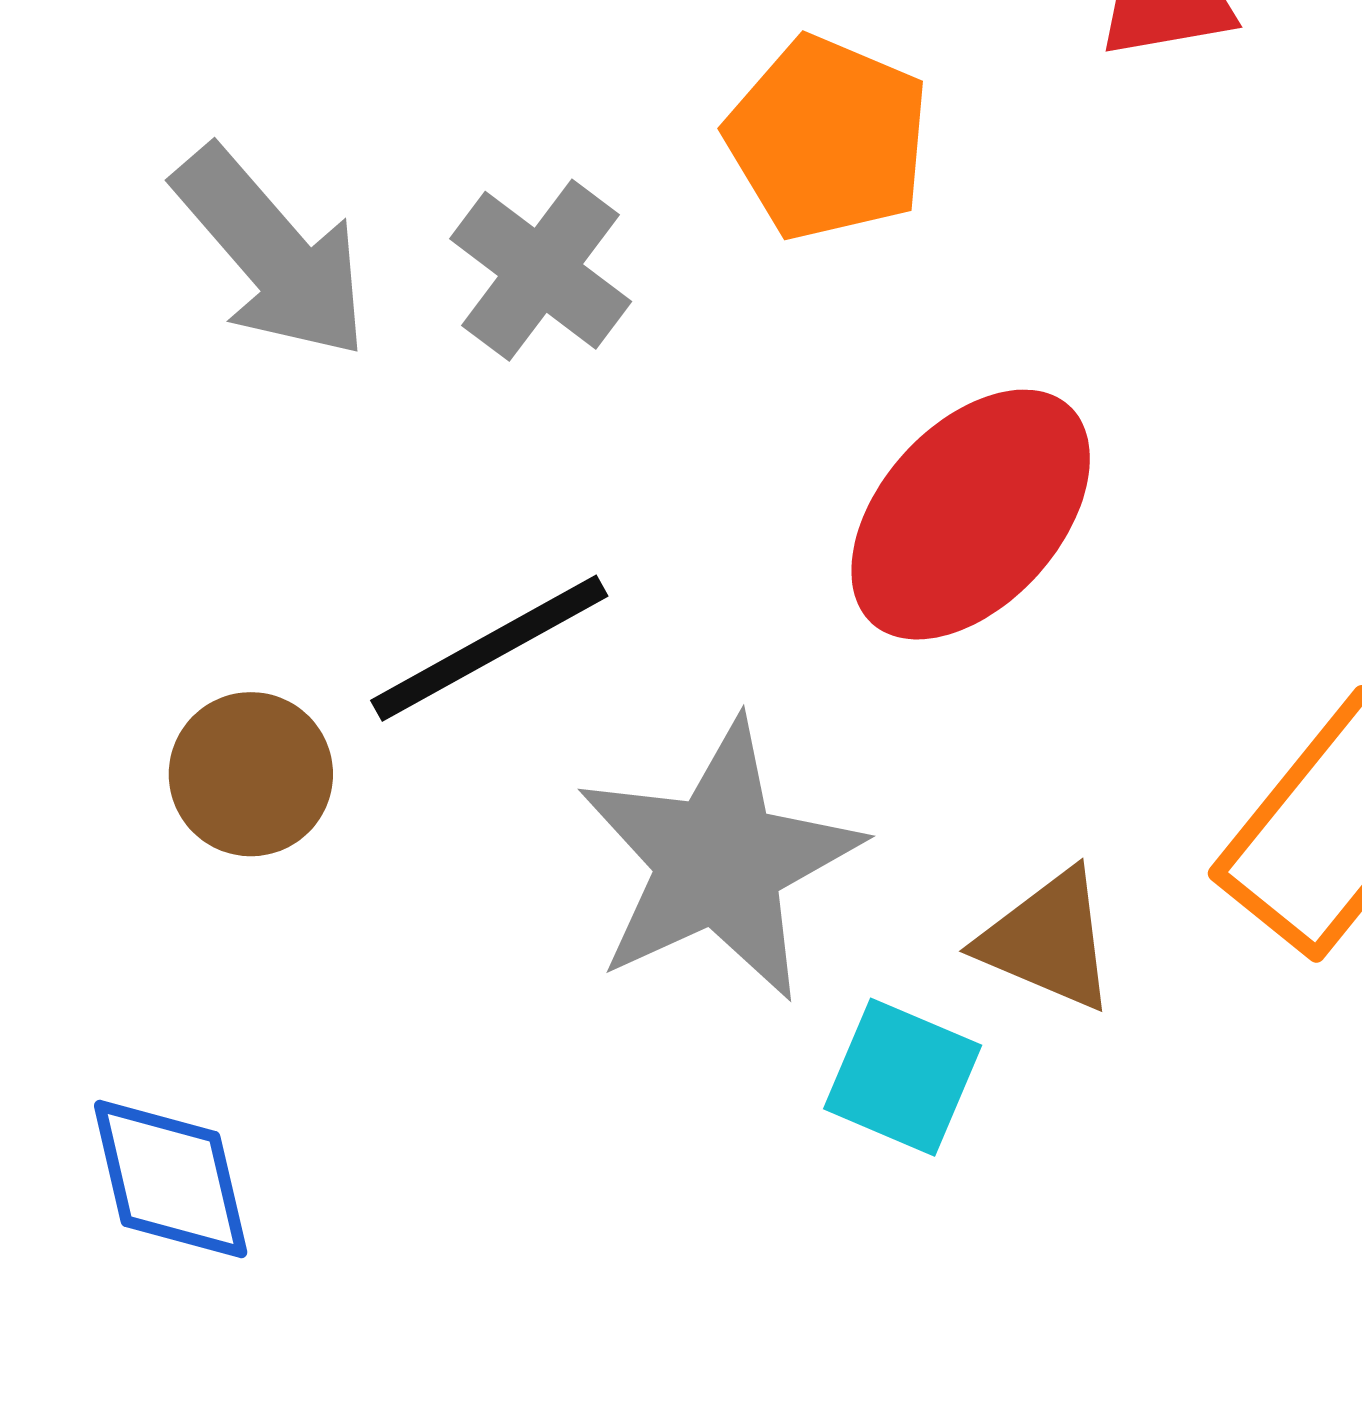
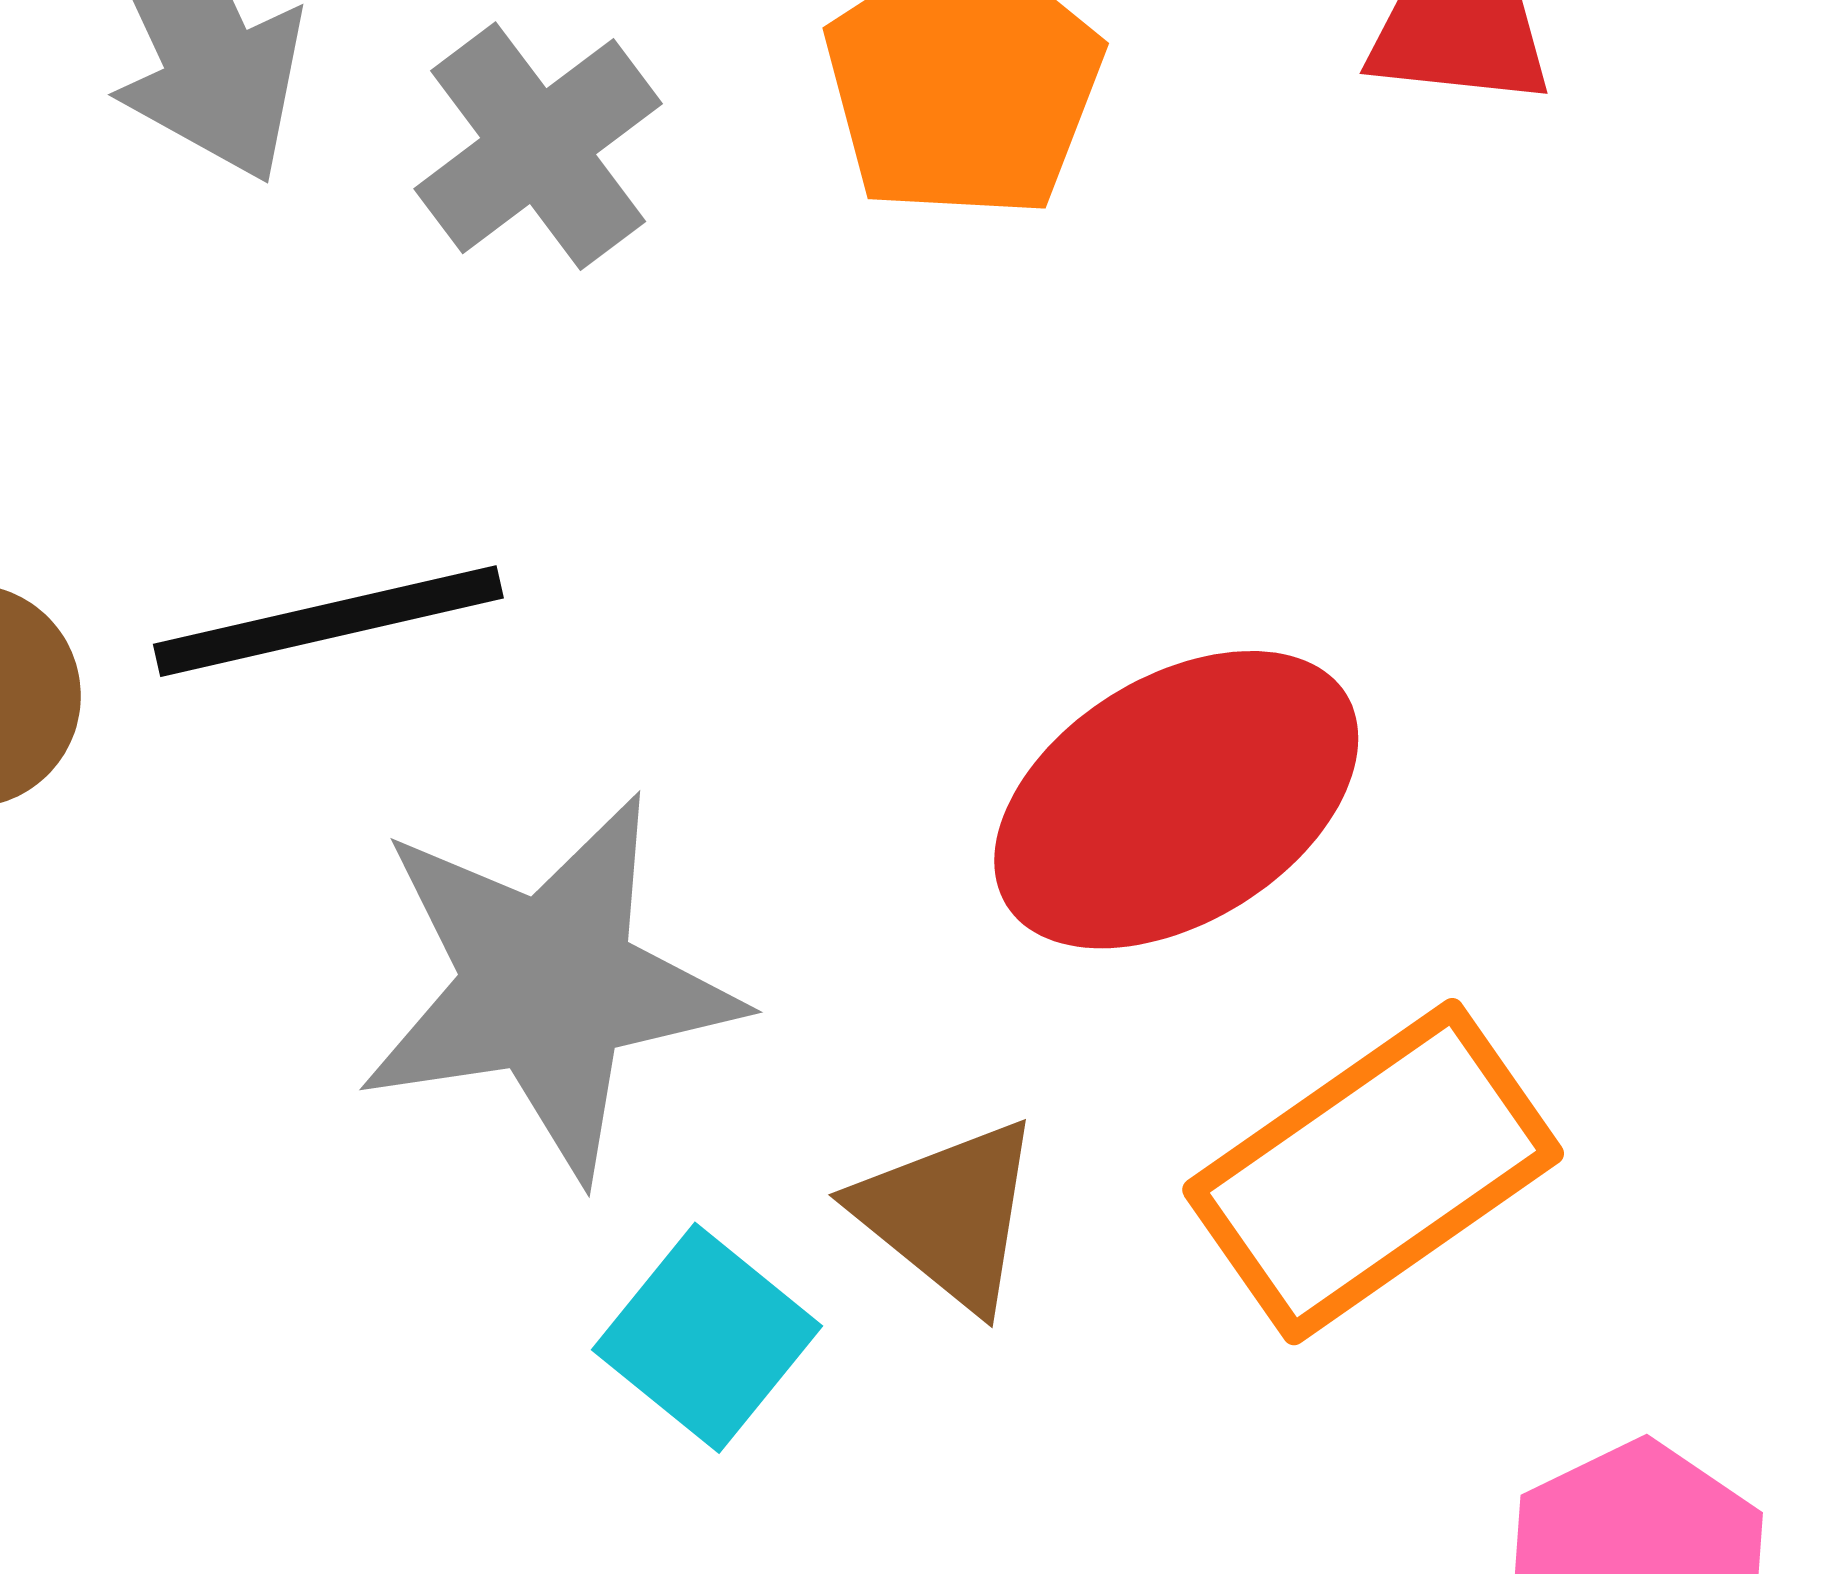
red ellipse: (971, 515) -> (1176, 800), moved

